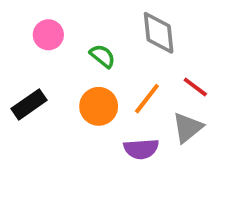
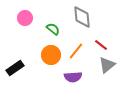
black rectangle: (29, 104) -> (15, 68), moved
gray triangle: (188, 128) -> (107, 65), moved

